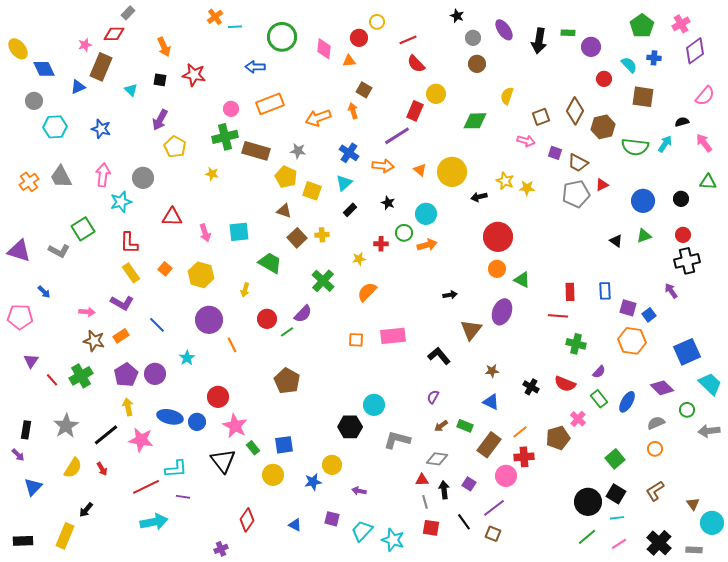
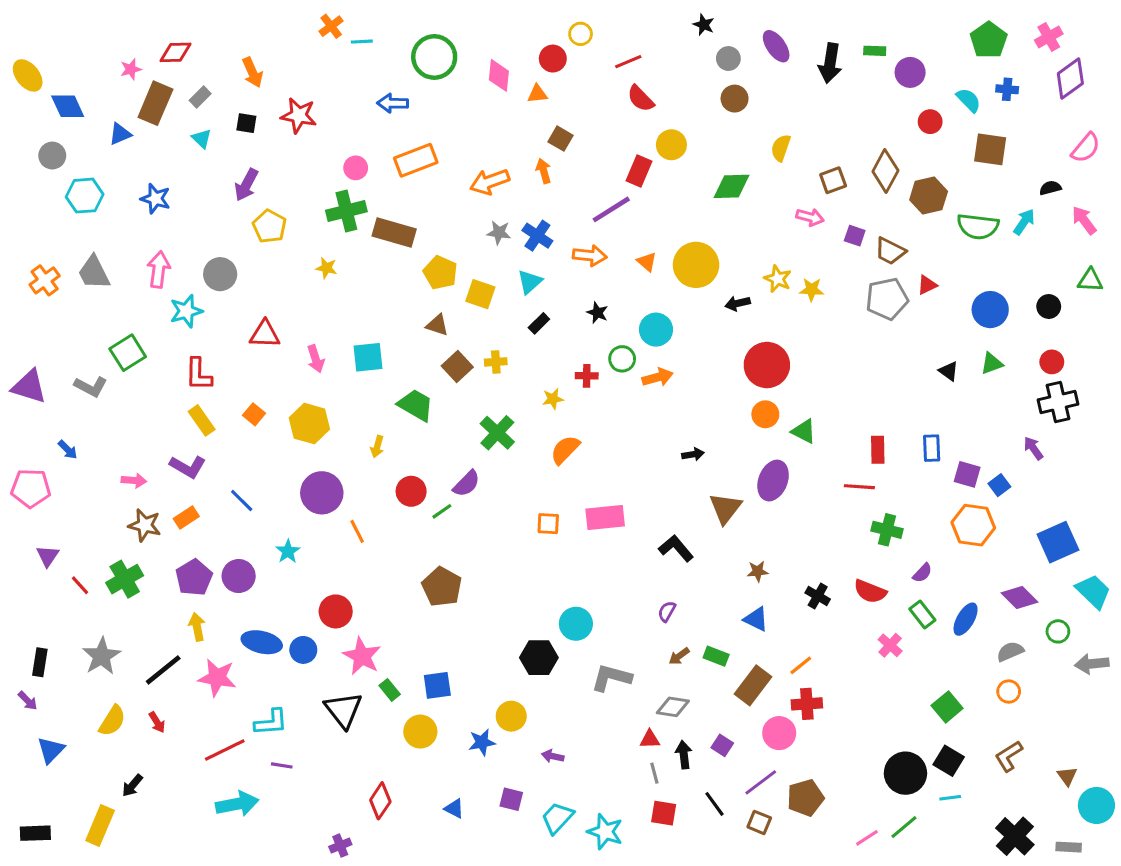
gray rectangle: (128, 13) -> (200, 97), moved
gray star: (298, 151) -> (499, 233), moved
brown pentagon: (558, 438) -> (805, 798), moved
pink line: (619, 544) -> (867, 838), moved

